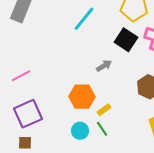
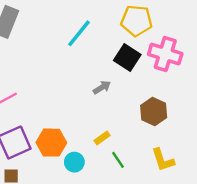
orange hexagon: (82, 97) -> (51, 143), moved
green line: (102, 129) -> (118, 160), moved

